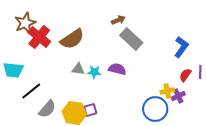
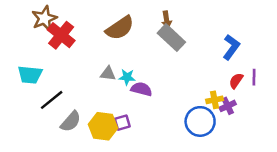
brown arrow: (118, 20) -> (167, 20), moved, turned 104
brown semicircle: (72, 39) -> (120, 28), moved
purple semicircle: (117, 69) -> (141, 89), moved

